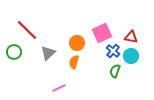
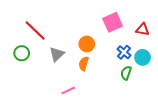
pink square: (102, 33) -> (113, 22), moved
red triangle: (131, 37) -> (143, 29), moved

